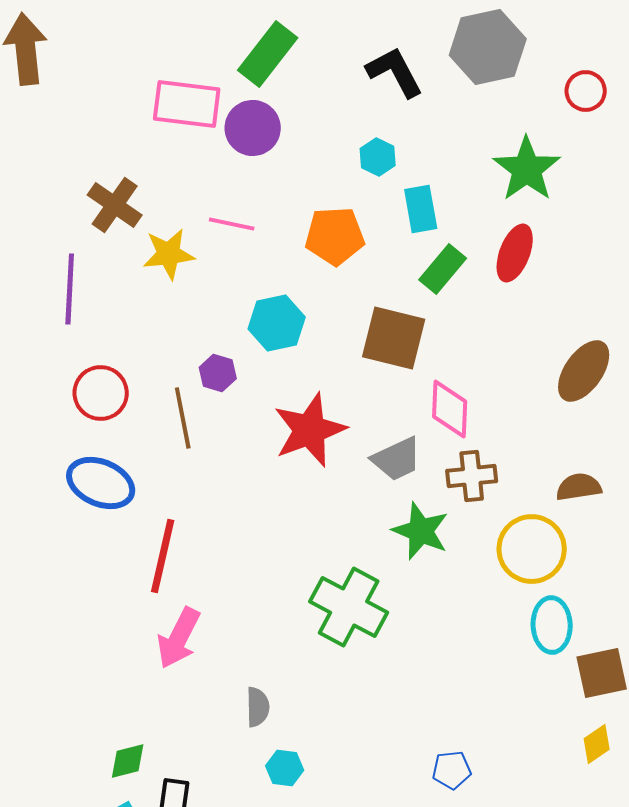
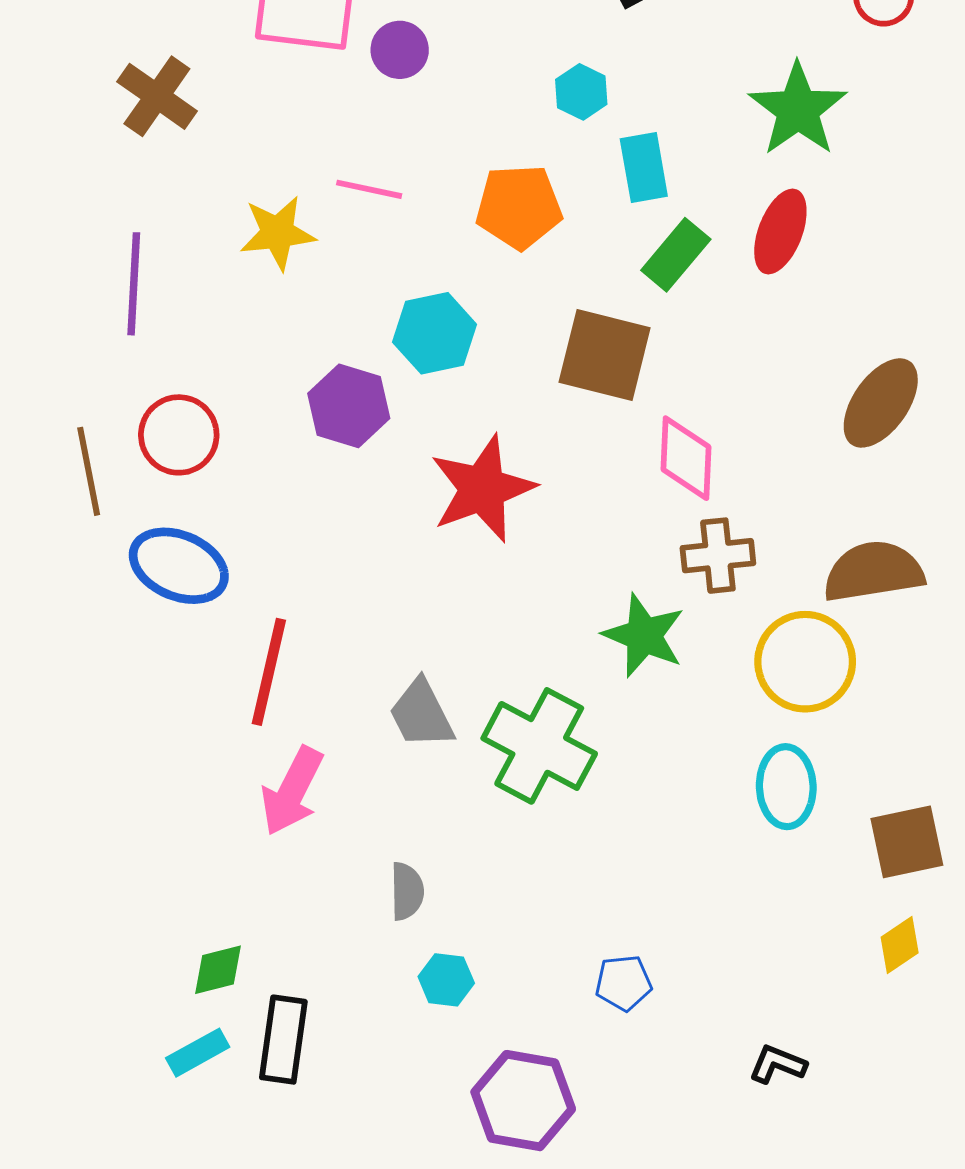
purple circle: (253, 128) -> (400, 50), size x0.7
brown cross: (115, 205) -> (157, 96), moved
purple hexagon: (218, 373) -> (349, 406), size x1.5
brown line: (183, 418) -> (89, 471), moved
gray trapezoid: (397, 459) -> (421, 714), moved, turned 88
brown semicircle: (579, 487) -> (873, 572), size x1.5
cyan ellipse: (552, 625) -> (786, 787), moved
blue pentagon: (452, 770) -> (623, 983), moved

